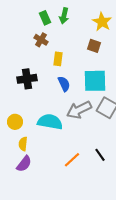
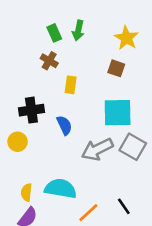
blue semicircle: (64, 84) -> (64, 125), moved
yellow circle: (15, 122) -> (18, 142), moved
cyan semicircle: (50, 122) -> (61, 189), moved

